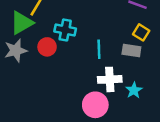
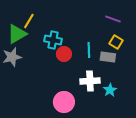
red circle: (47, 47) -> (64, 54), moved
cyan line: (99, 49) -> (89, 50), moved
pink circle: (95, 105) -> (64, 102), moved

